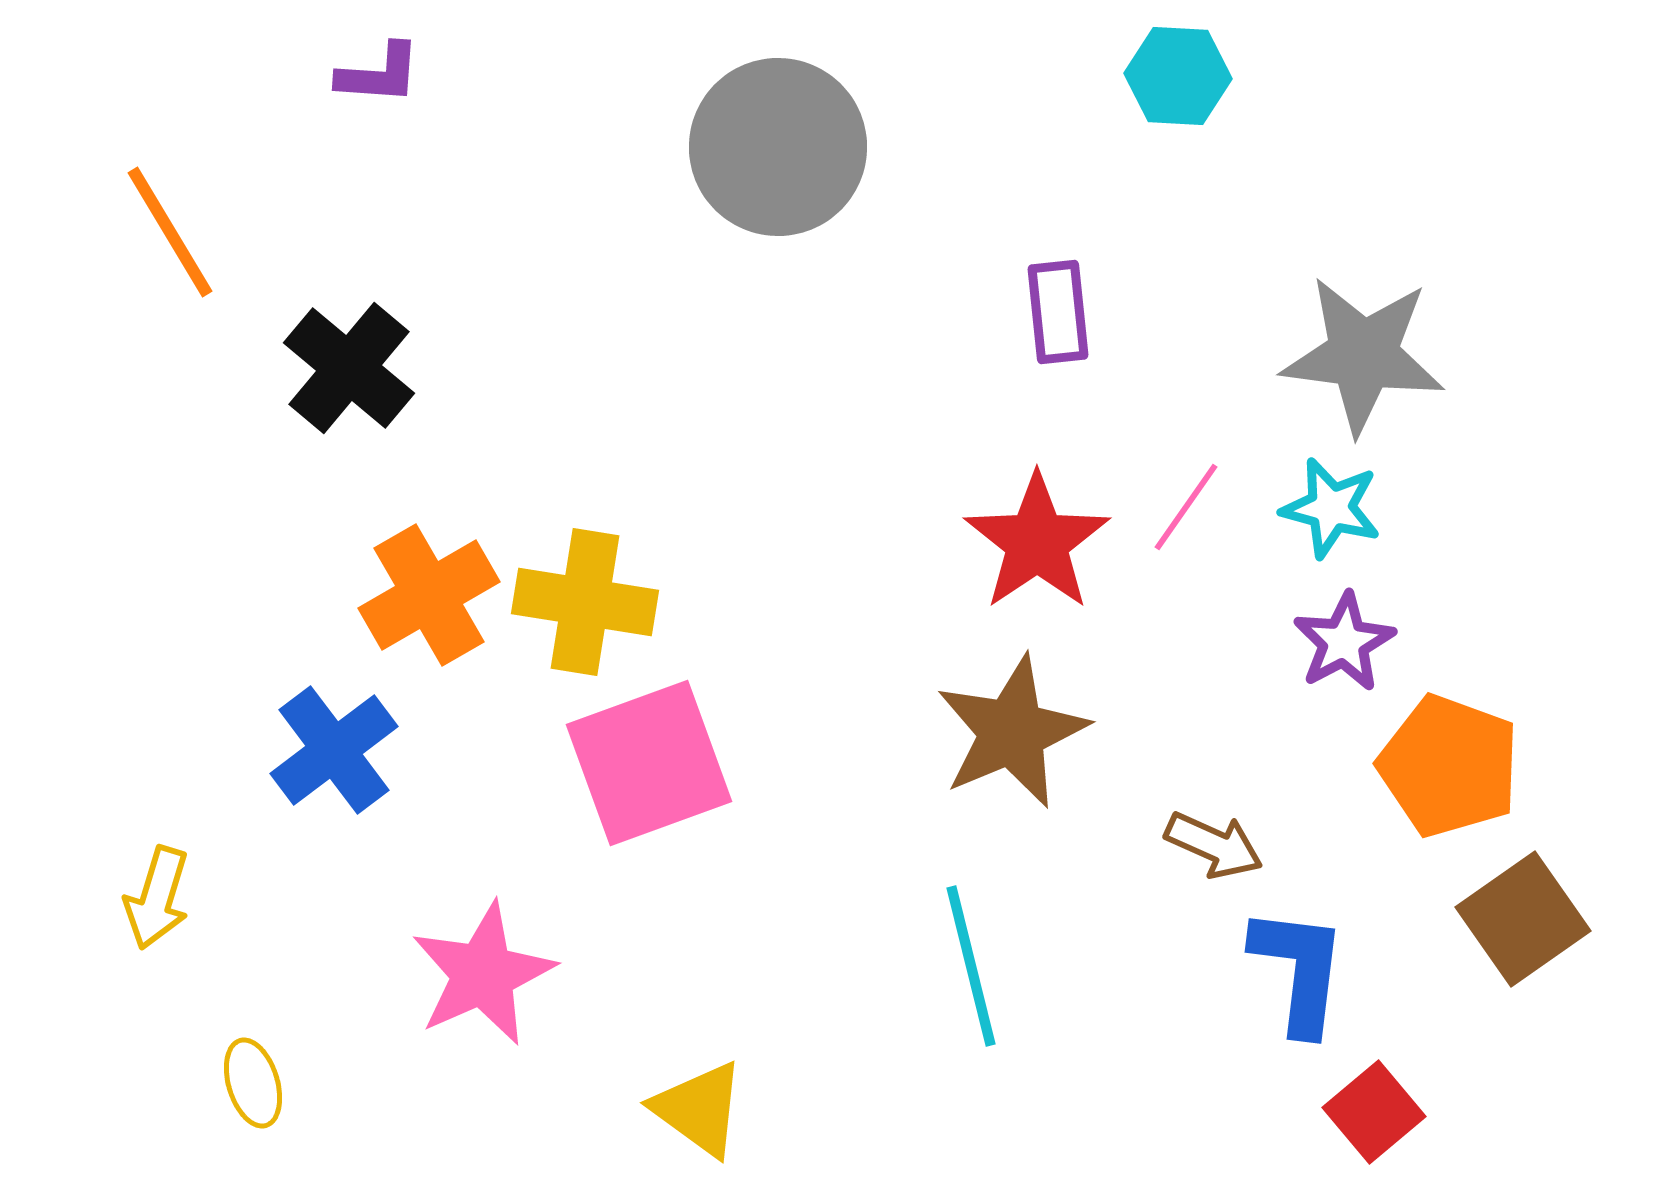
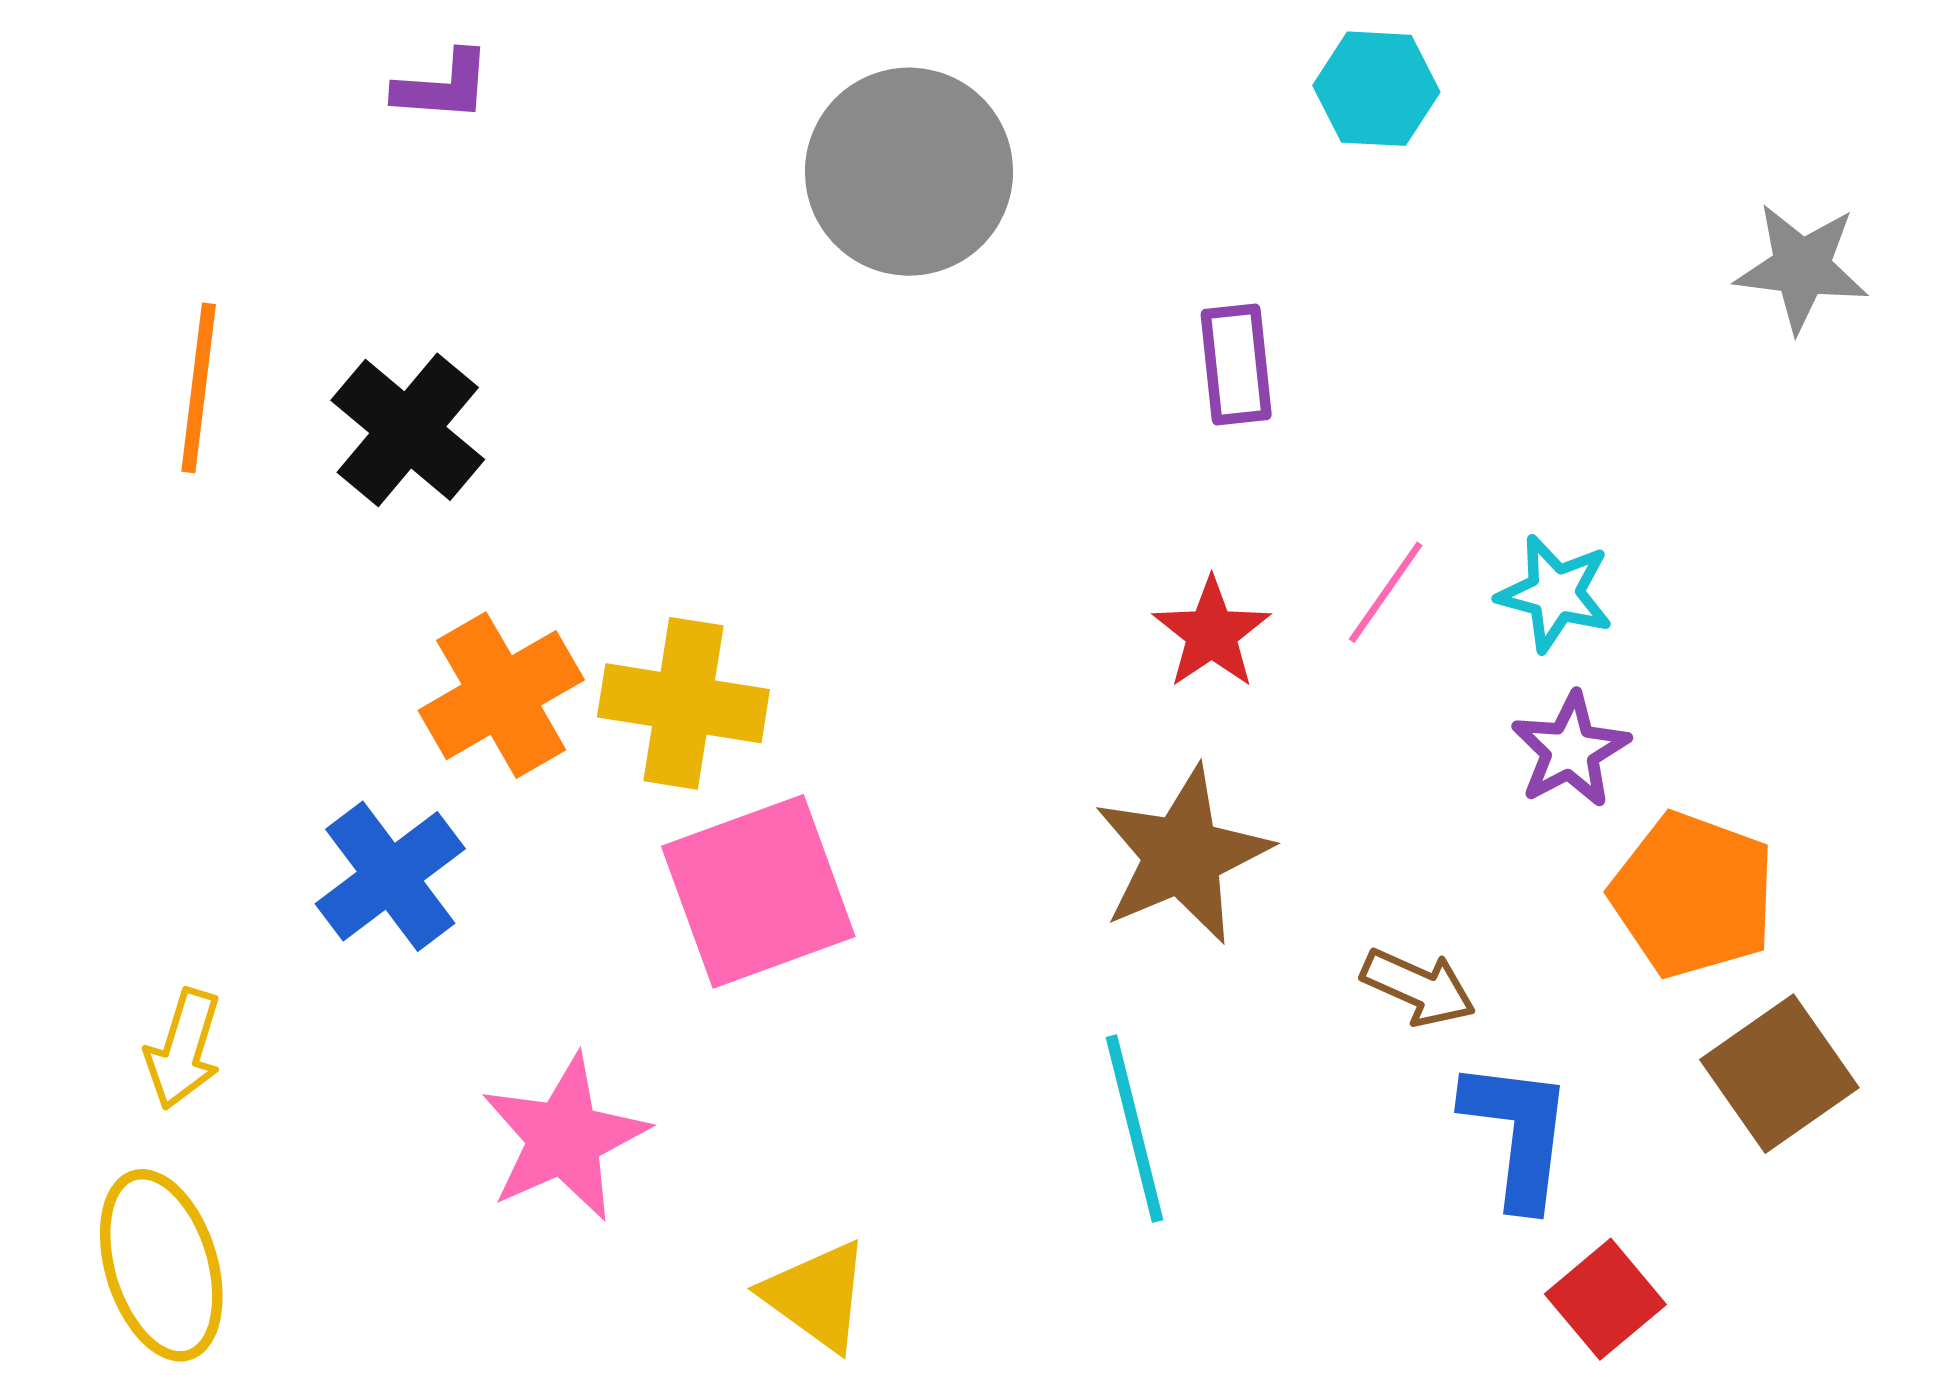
orange line: (170, 232) -> (199, 388), moved, turned 38
gray star: (1363, 355) -> (1802, 267), moved, size x0.7
red star: (1037, 542) -> (1212, 633), size x0.7
yellow ellipse: (253, 1083) -> (161, 1265), moved, size x1.8

